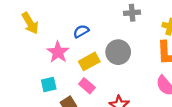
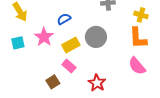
cyan square: (49, 85) -> (18, 43), moved

